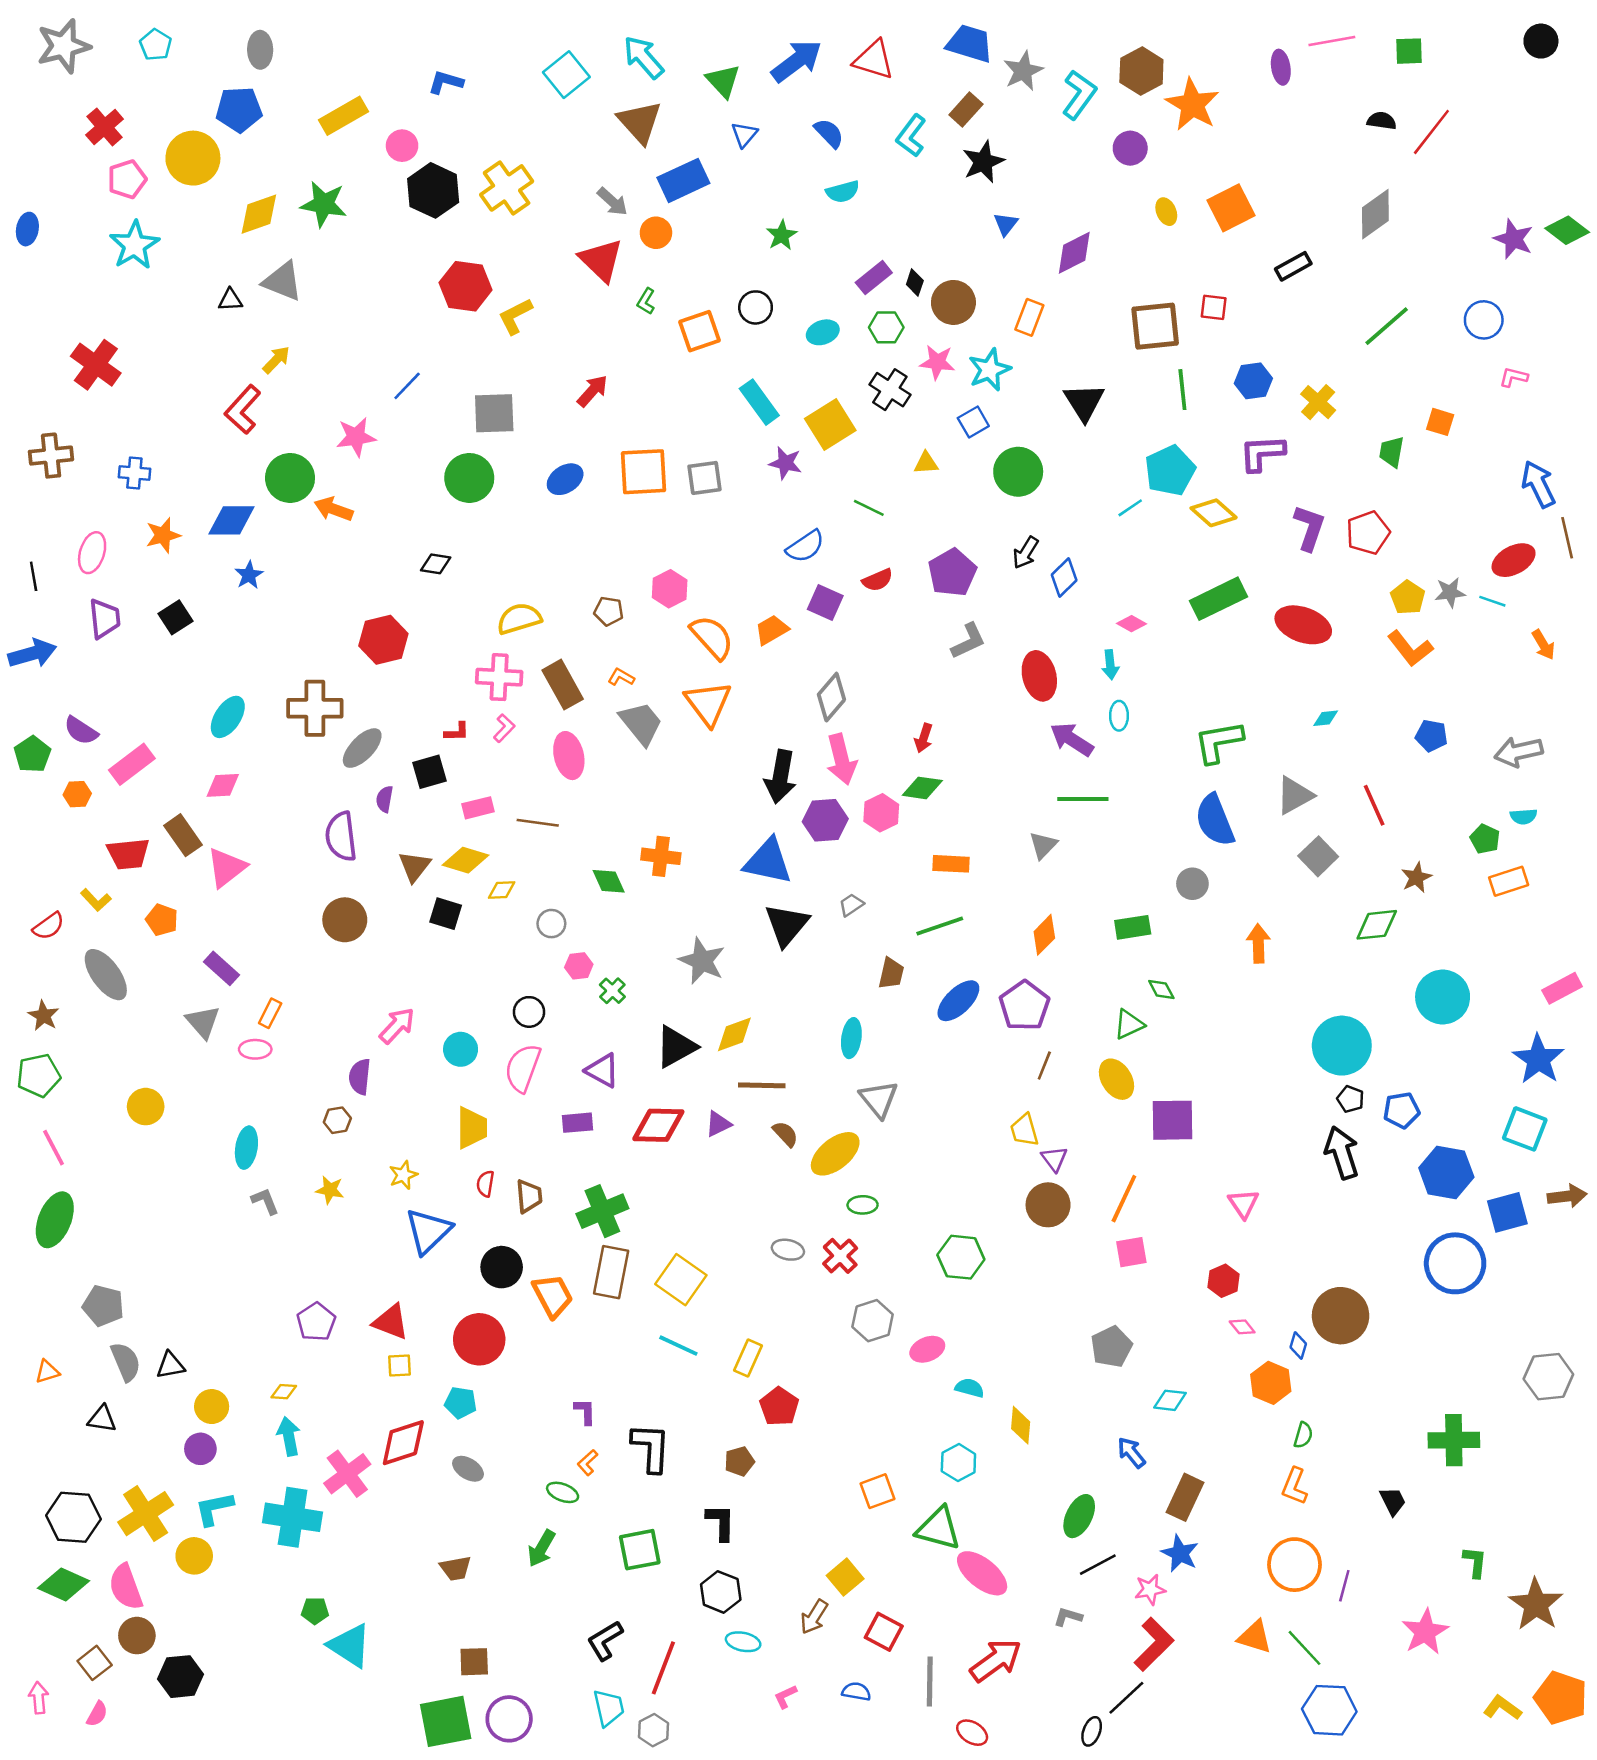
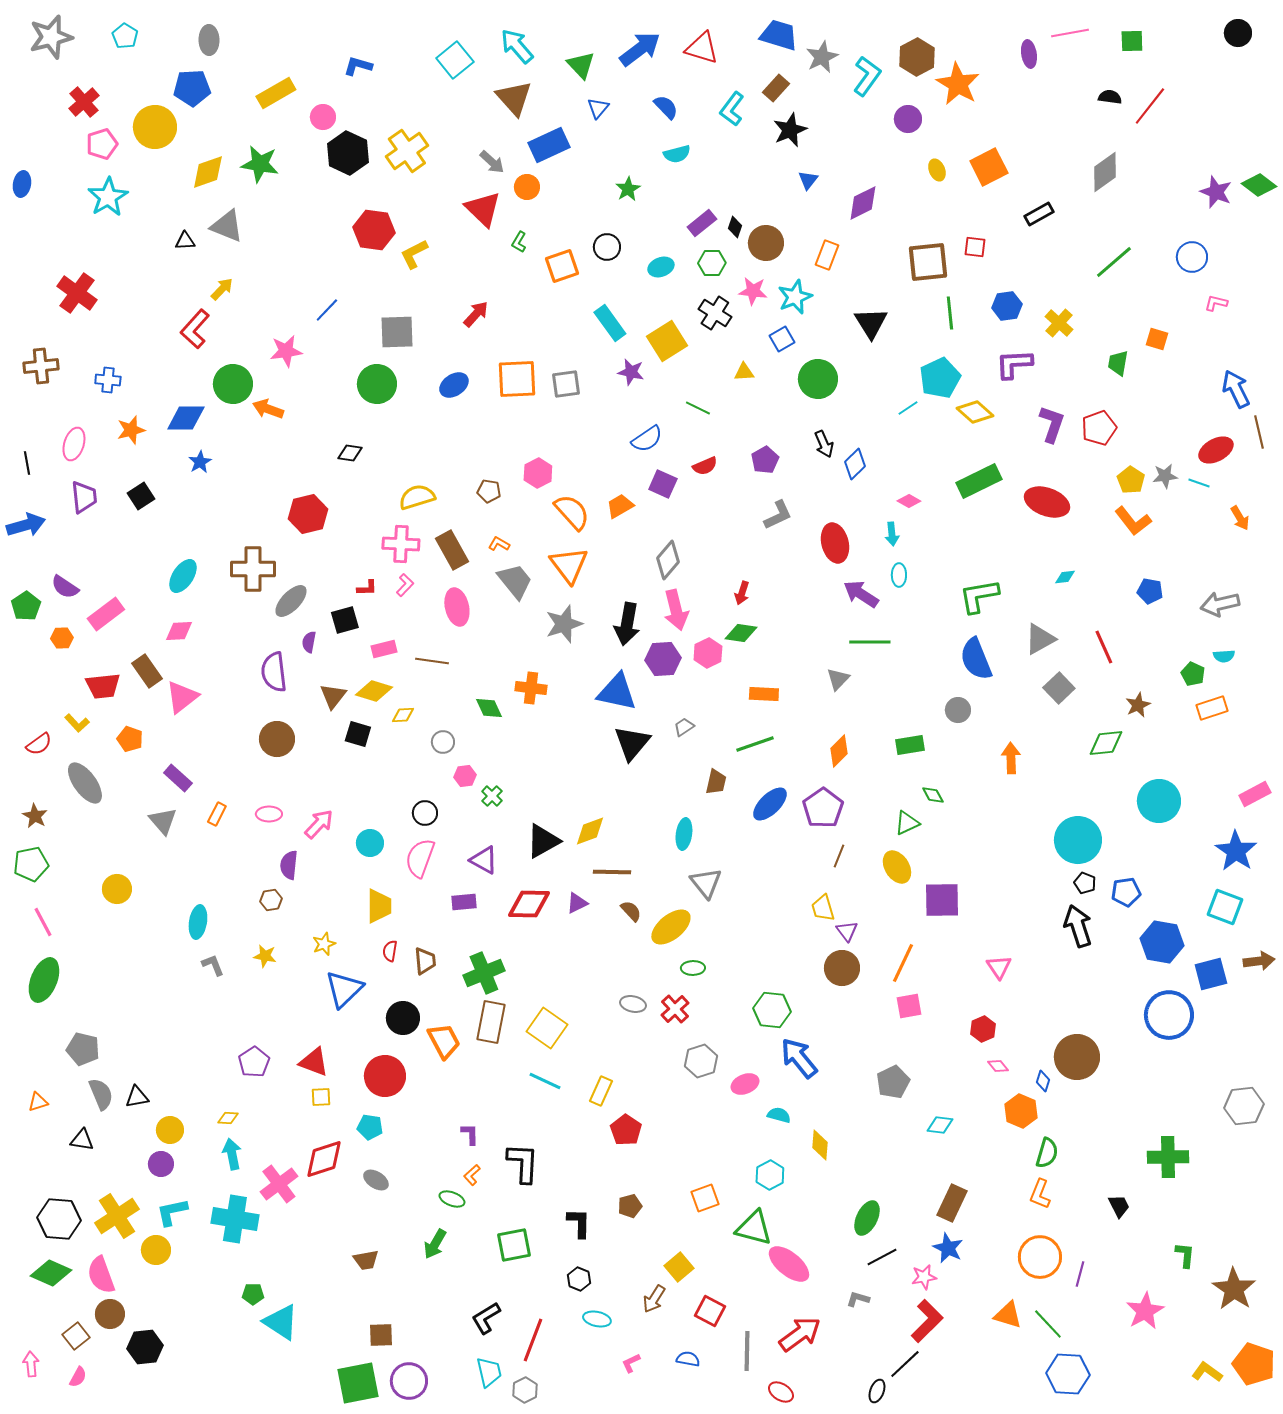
black arrow: (1026, 553) -> (824, 444), turned -56
purple pentagon: (952, 573) -> (765, 460), size x0.7
gray star: (702, 961) -> (564, 624), moved, turned 30
pink ellipse: (255, 1049) -> (269, 814), moved
green semicircle: (1303, 1435) -> (1047, 1153), size x1.4
blue arrow: (1131, 1453) -> (799, 1058), moved, size x1.6
brown pentagon: (739, 1461) -> (630, 1206), moved
black hexagon: (721, 1592) -> (579, 1279), size x0.7

